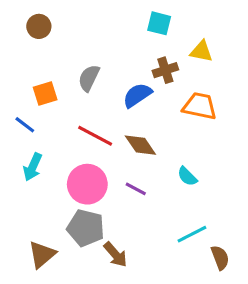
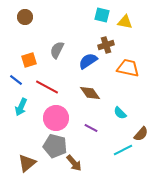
yellow triangle: (201, 51) -> (125, 22), moved
red line: (95, 136) -> (47, 87), moved
purple line: (136, 189) -> (91, 128), moved
brown semicircle: (220, 258) -> (141, 134), moved, turned 63

